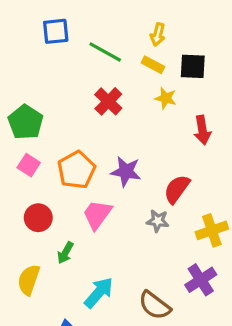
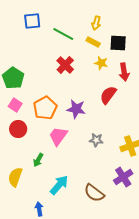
red arrow: (202, 130) -> (124, 72), moved
red semicircle: (177, 189) -> (108, 95), moved
red circle: (38, 218) -> (18, 129), moved

